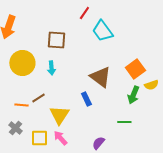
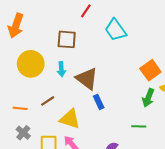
red line: (84, 13) -> (86, 11), moved
brown triangle: (100, 77) -> (87, 79), moved
orange line: (21, 105) -> (20, 108), moved
yellow triangle: (59, 115) -> (70, 119), turned -45

